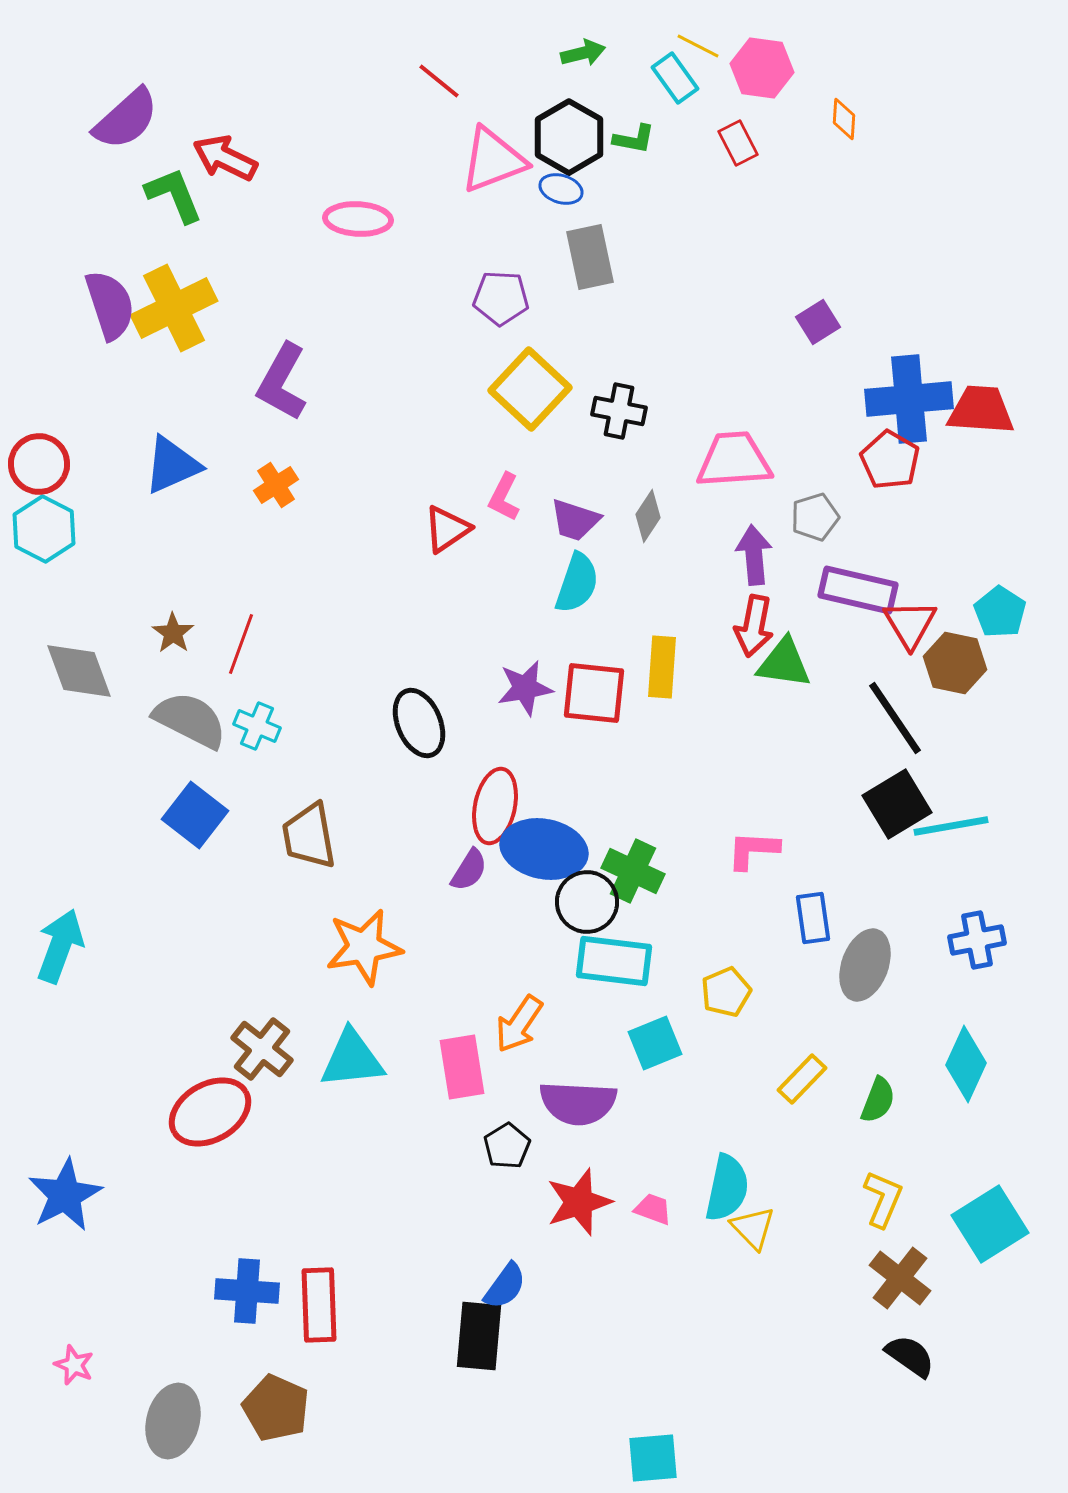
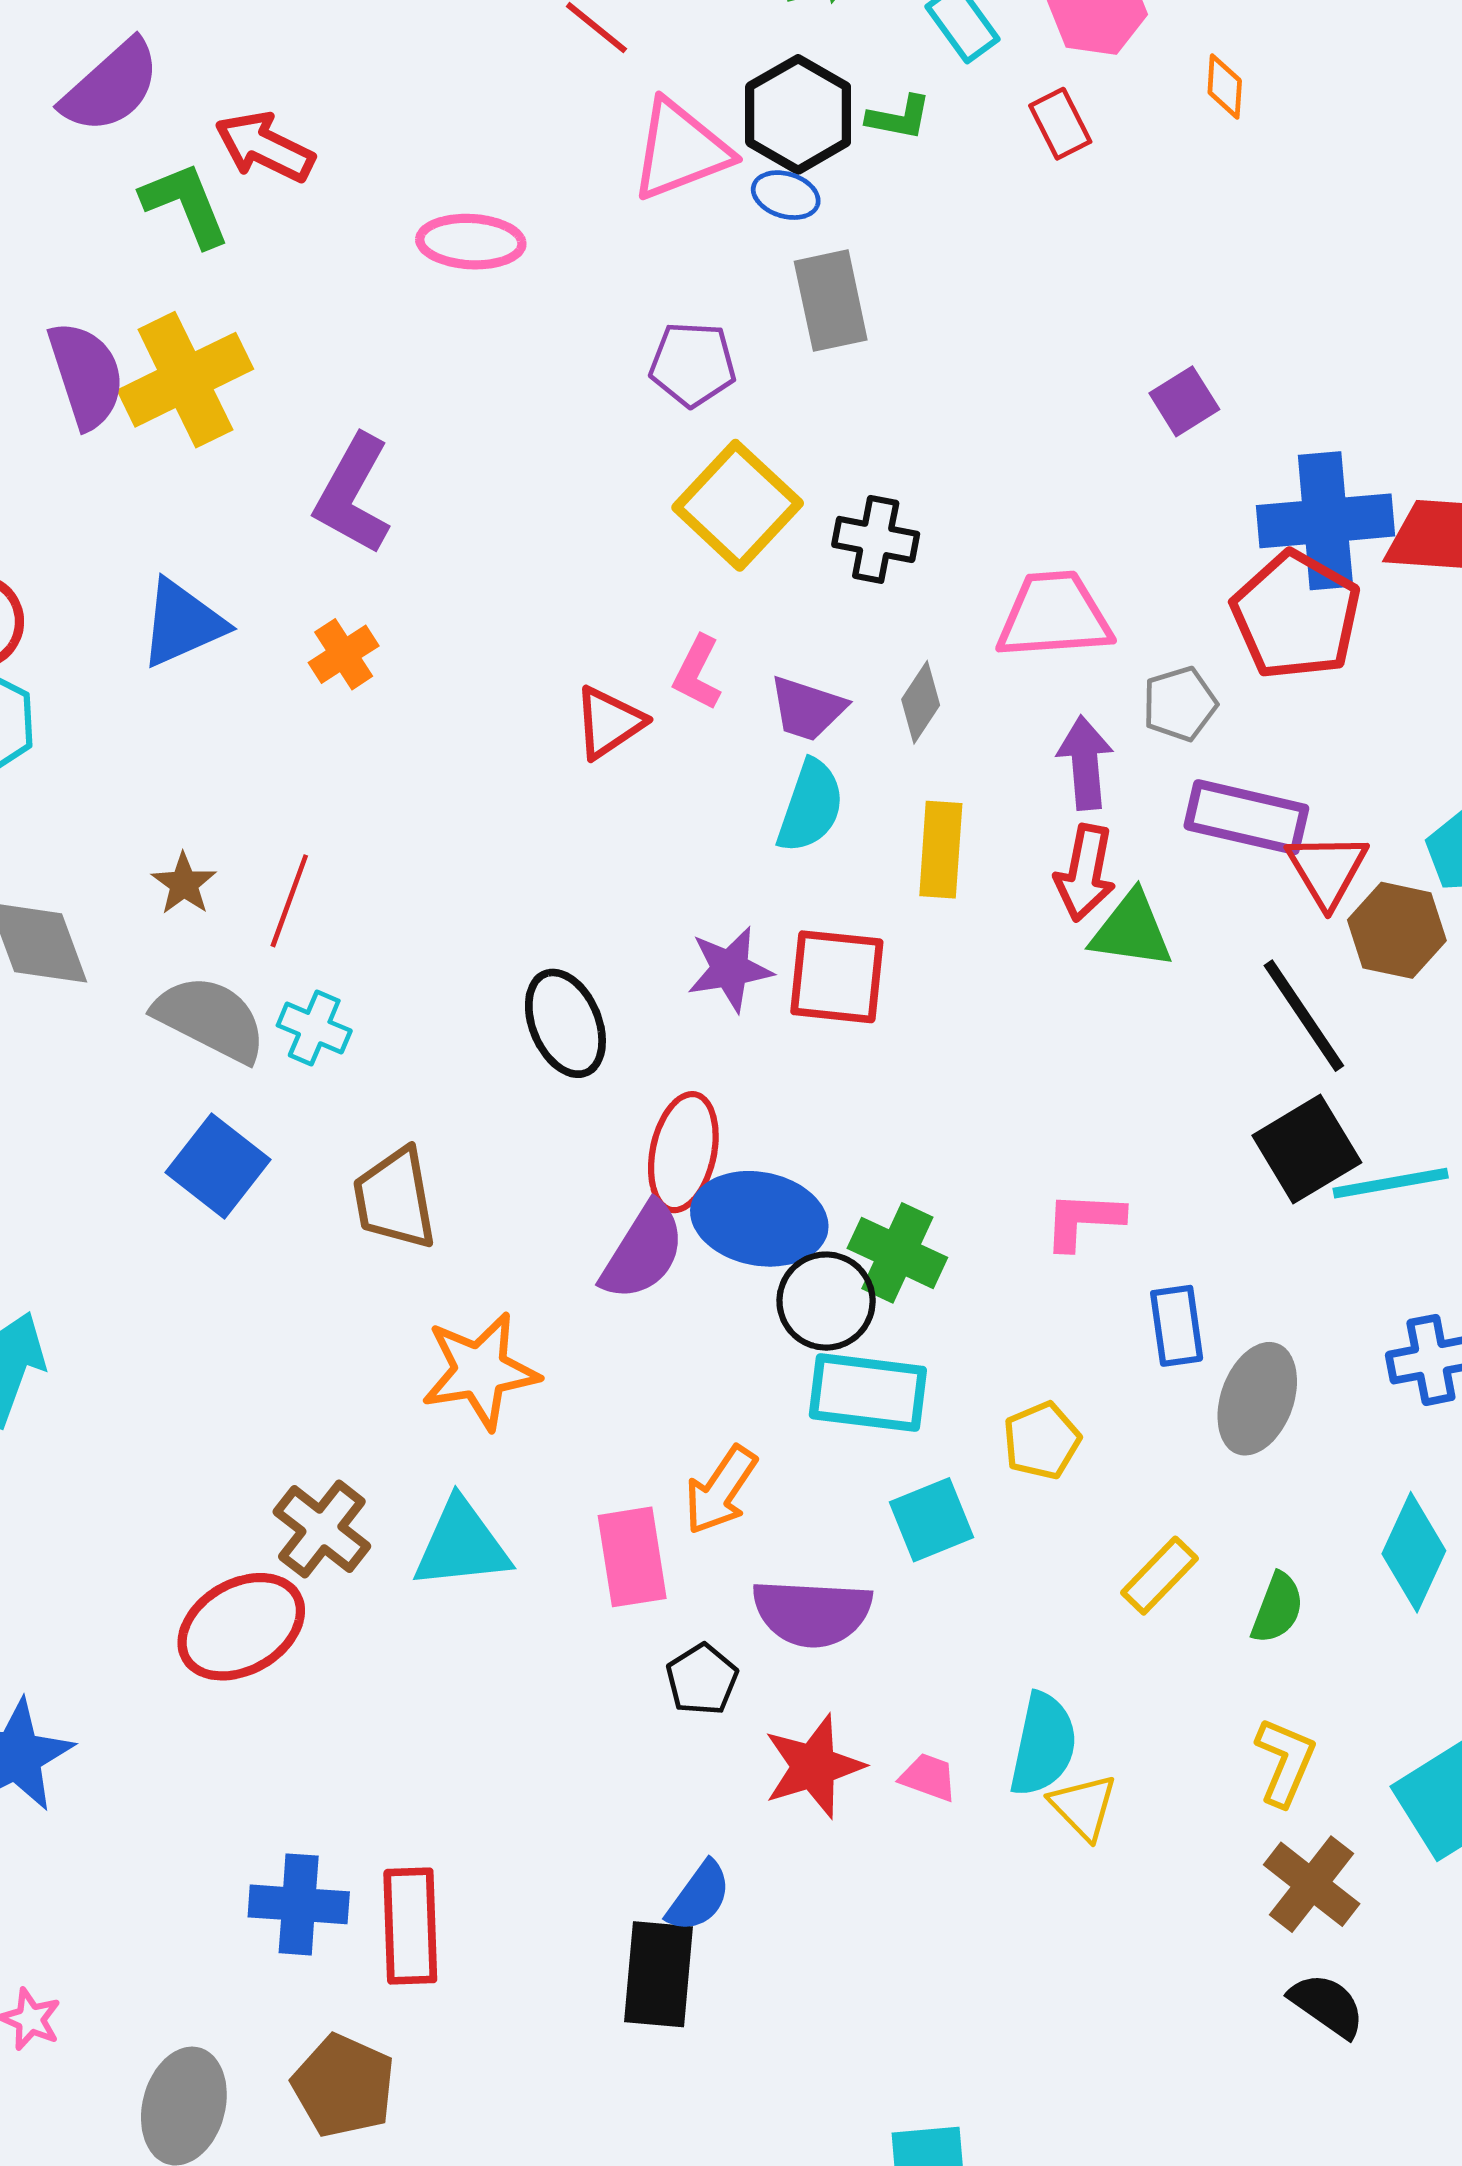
red pentagon: (890, 460) -> (1296, 615), size x1.4
yellow rectangle: (662, 667) -> (941, 850), moved
purple semicircle: (469, 870) -> (643, 1251), size x1.5

